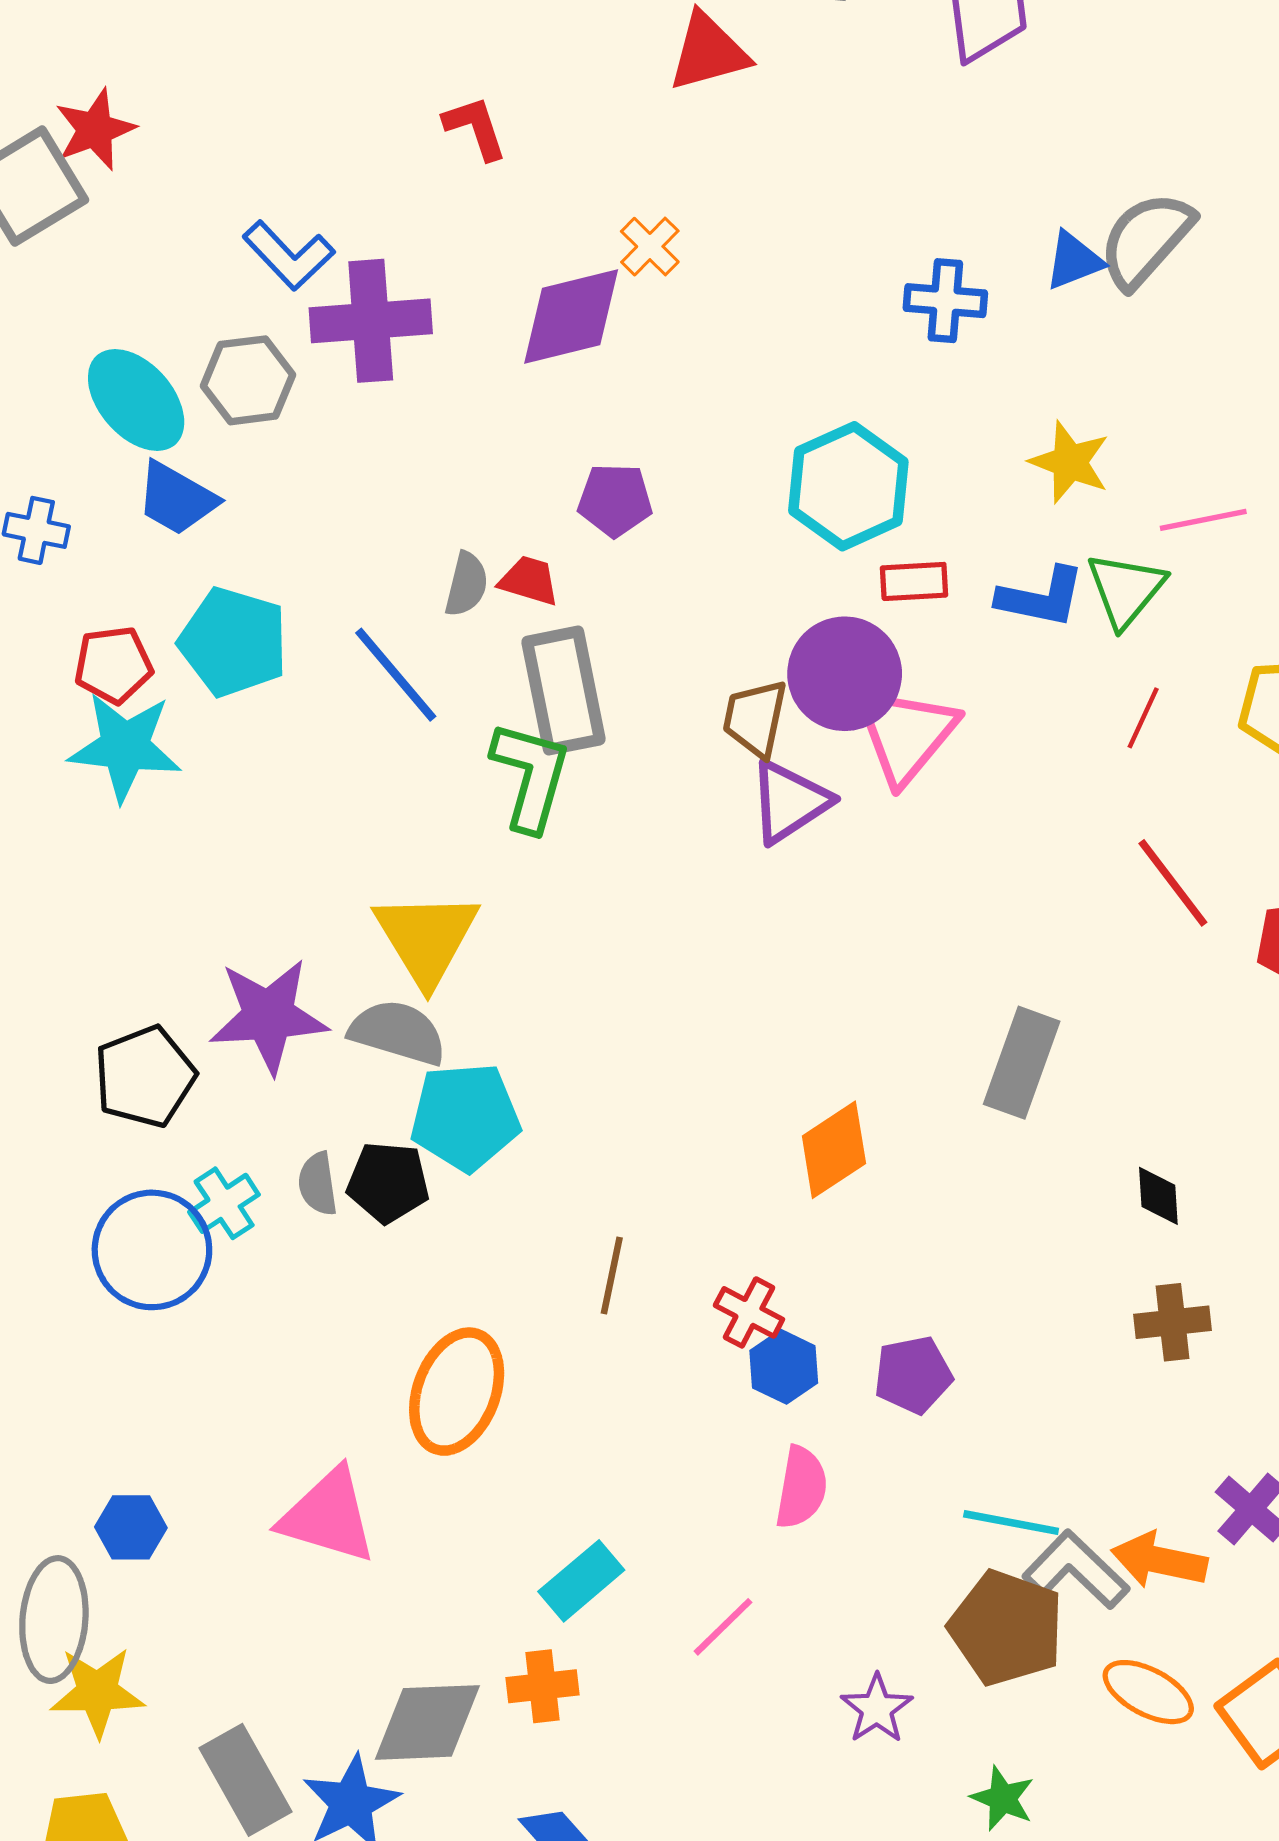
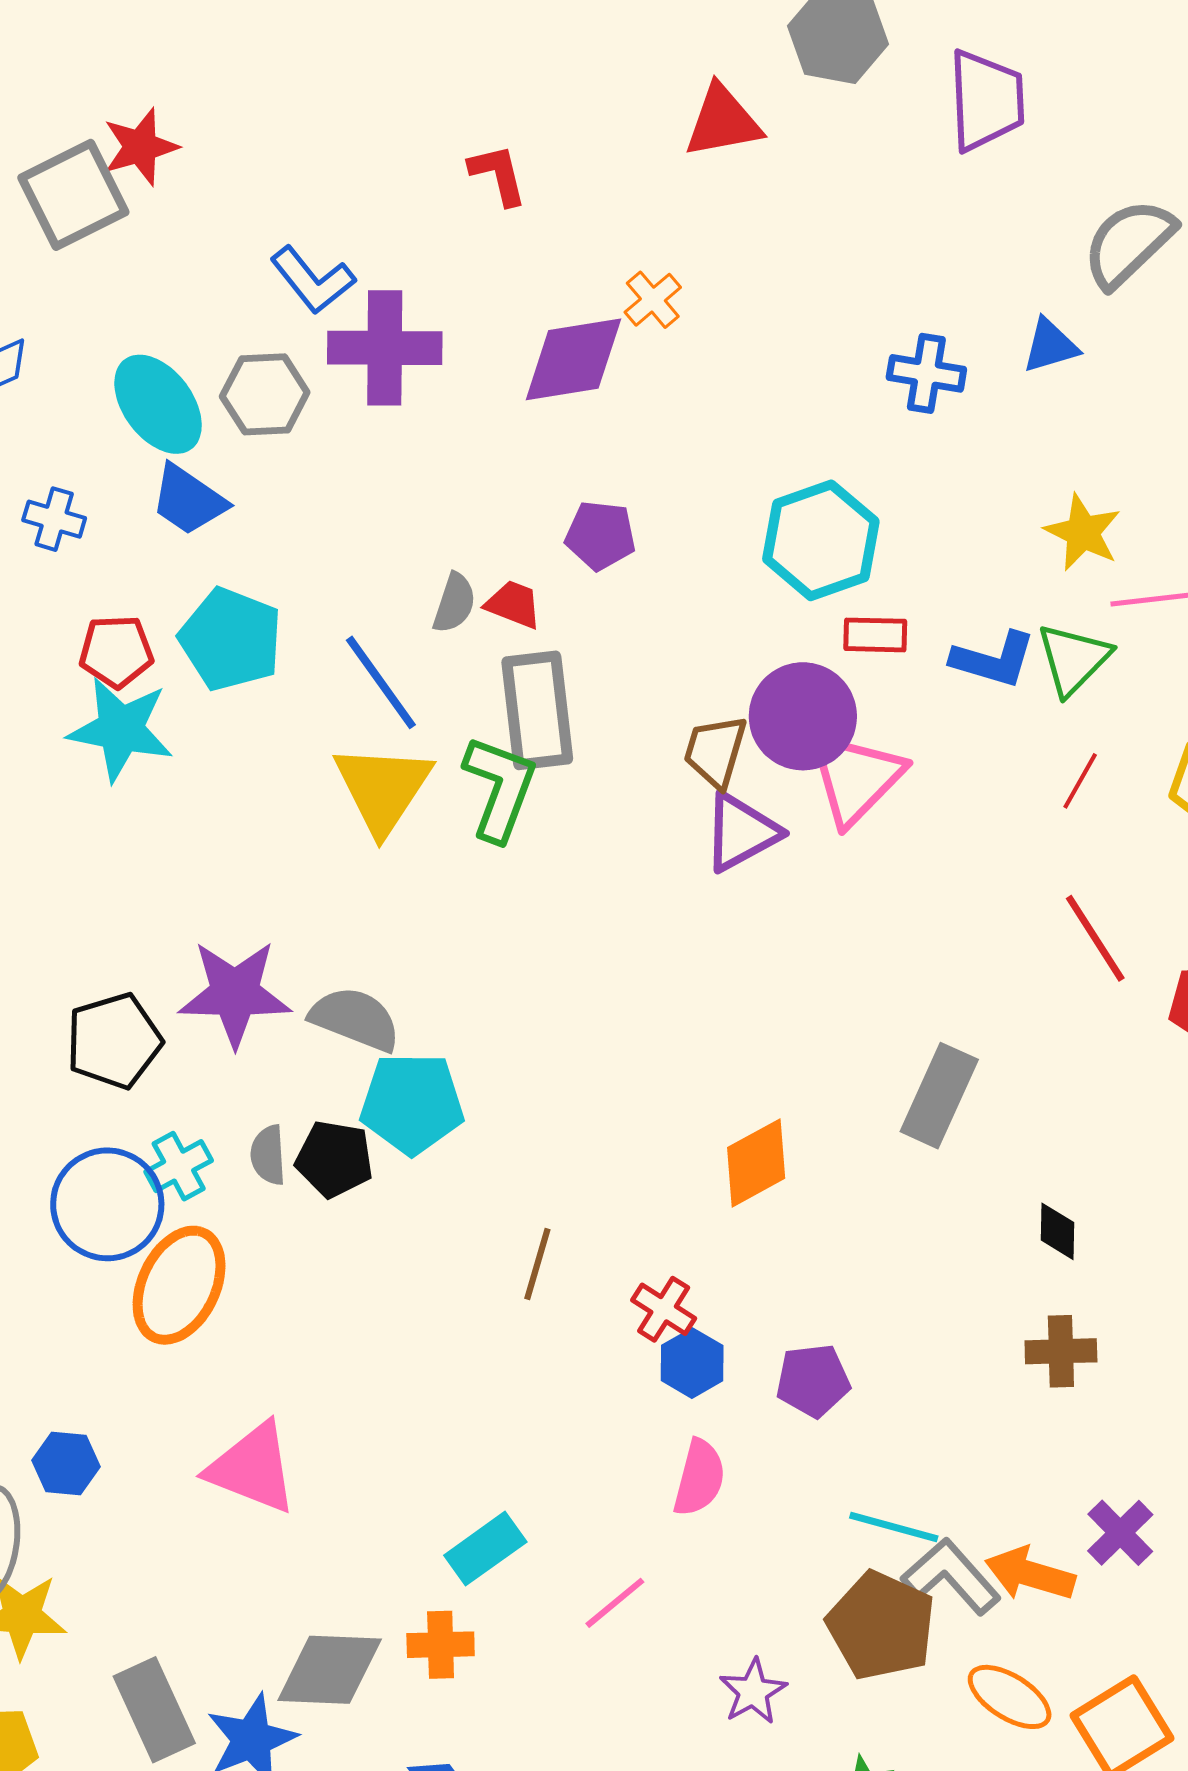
gray semicircle: (1146, 240) -> (1129, 243), moved
yellow star: (1070, 462) -> (1083, 532), moved
yellow triangle: (426, 938) -> (383, 788), moved
orange ellipse: (457, 1392) -> (179, 1285), moved

